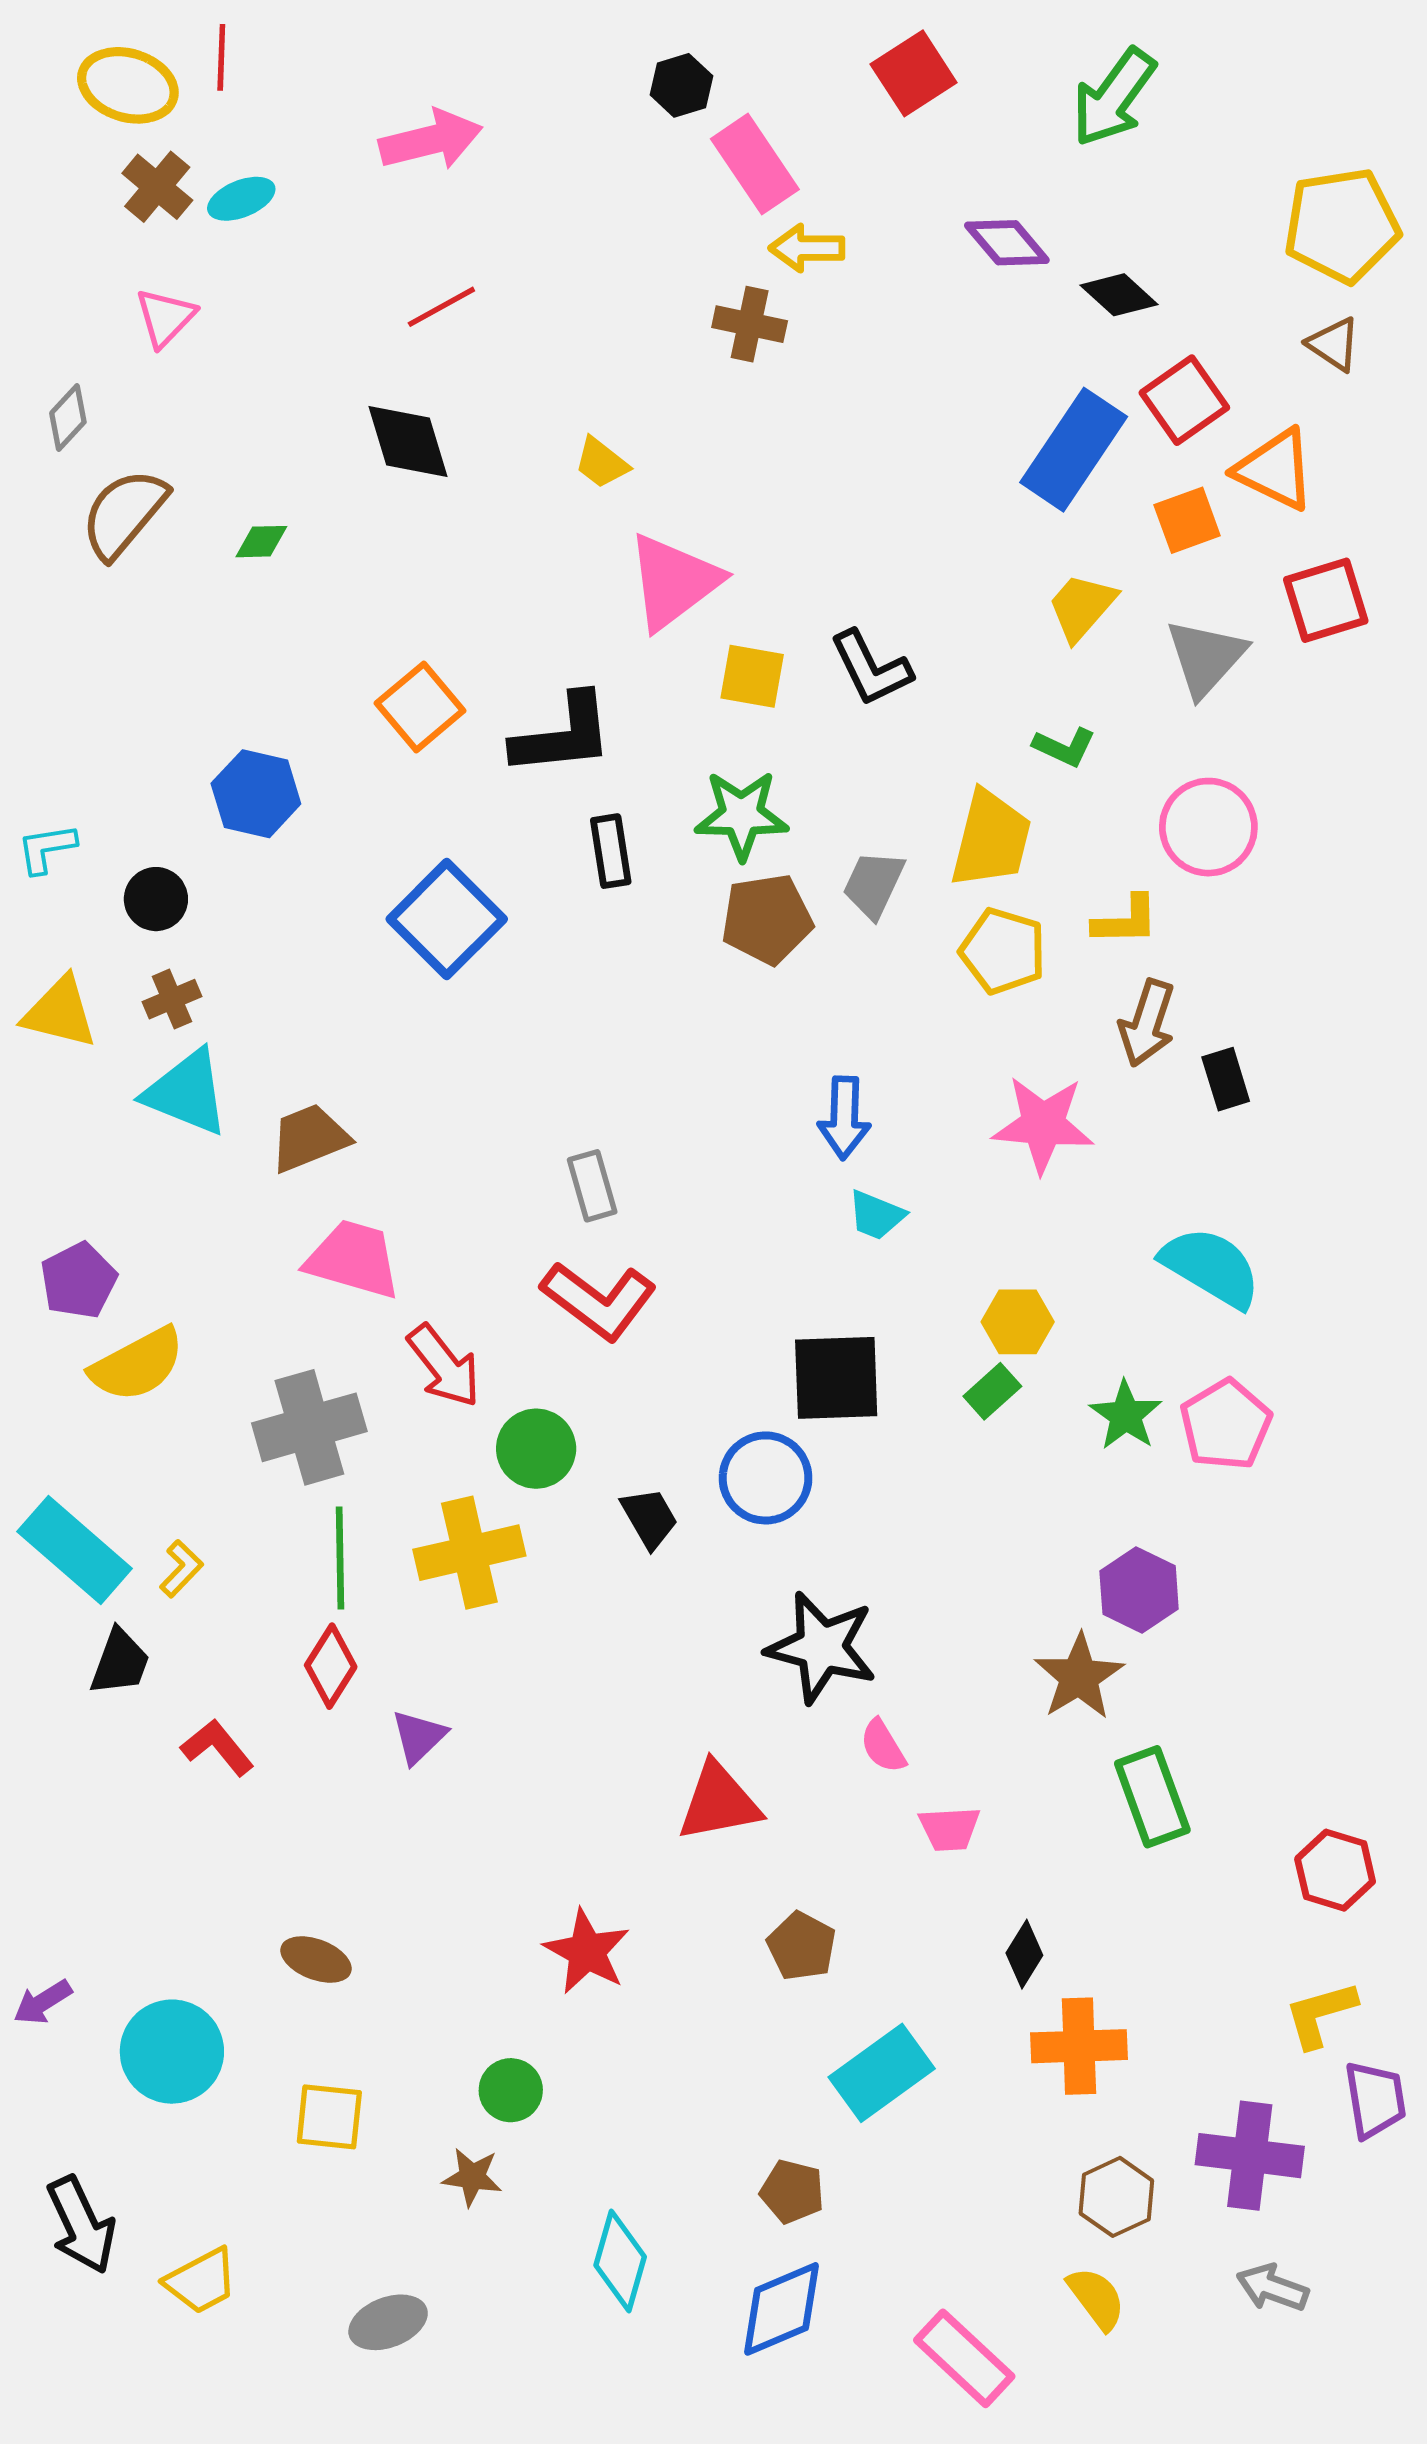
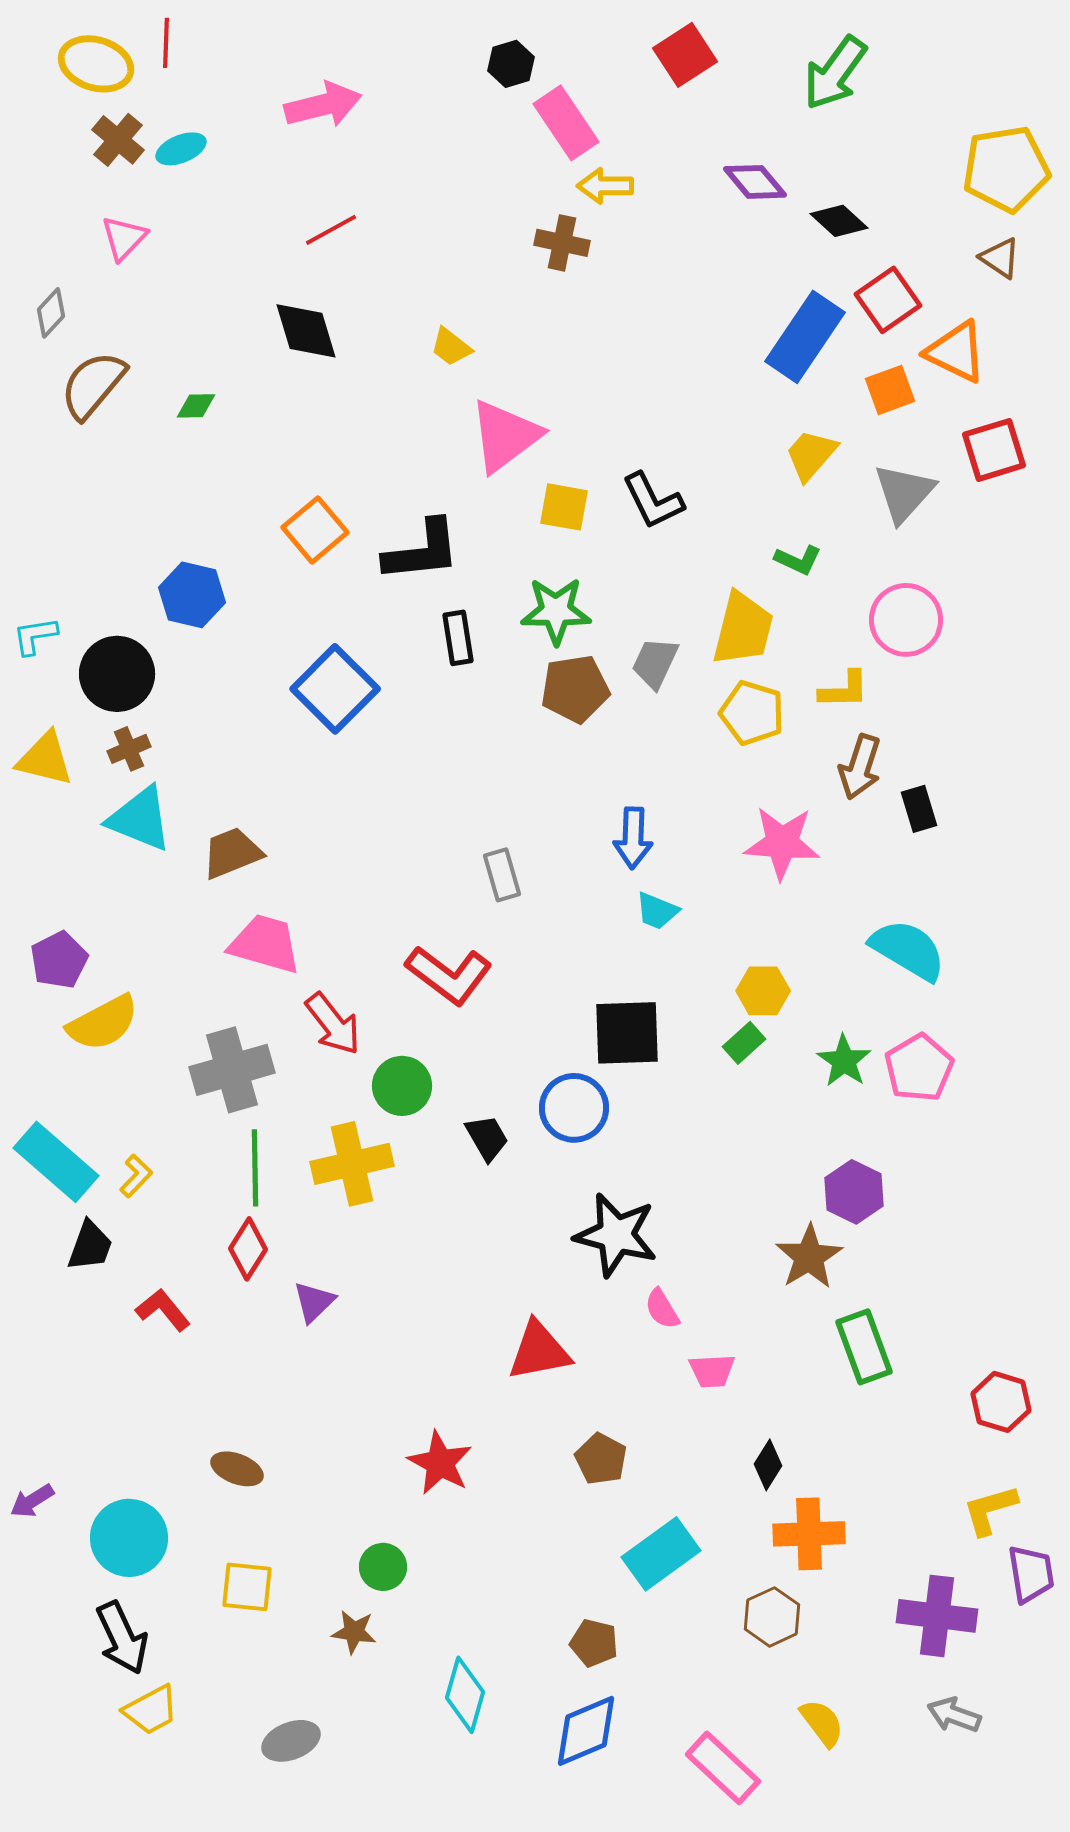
black circle: (156, 899) -> (117, 674), size x1.6
gray rectangle: (592, 1186) -> (502, 875), moved
brown hexagon: (1116, 2197) -> (772, 1617), moved
black arrow: (81, 2225) -> (122, 1638), moved

